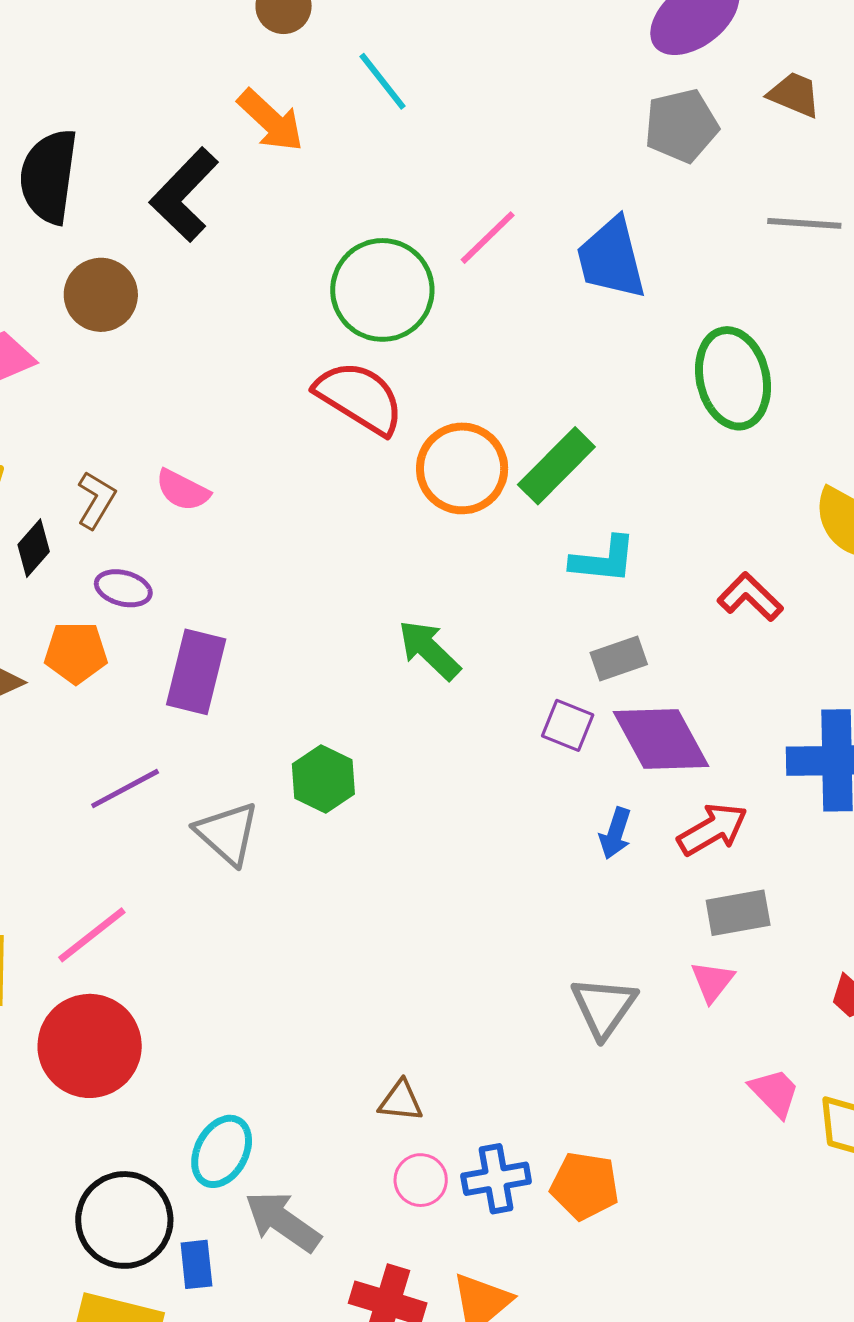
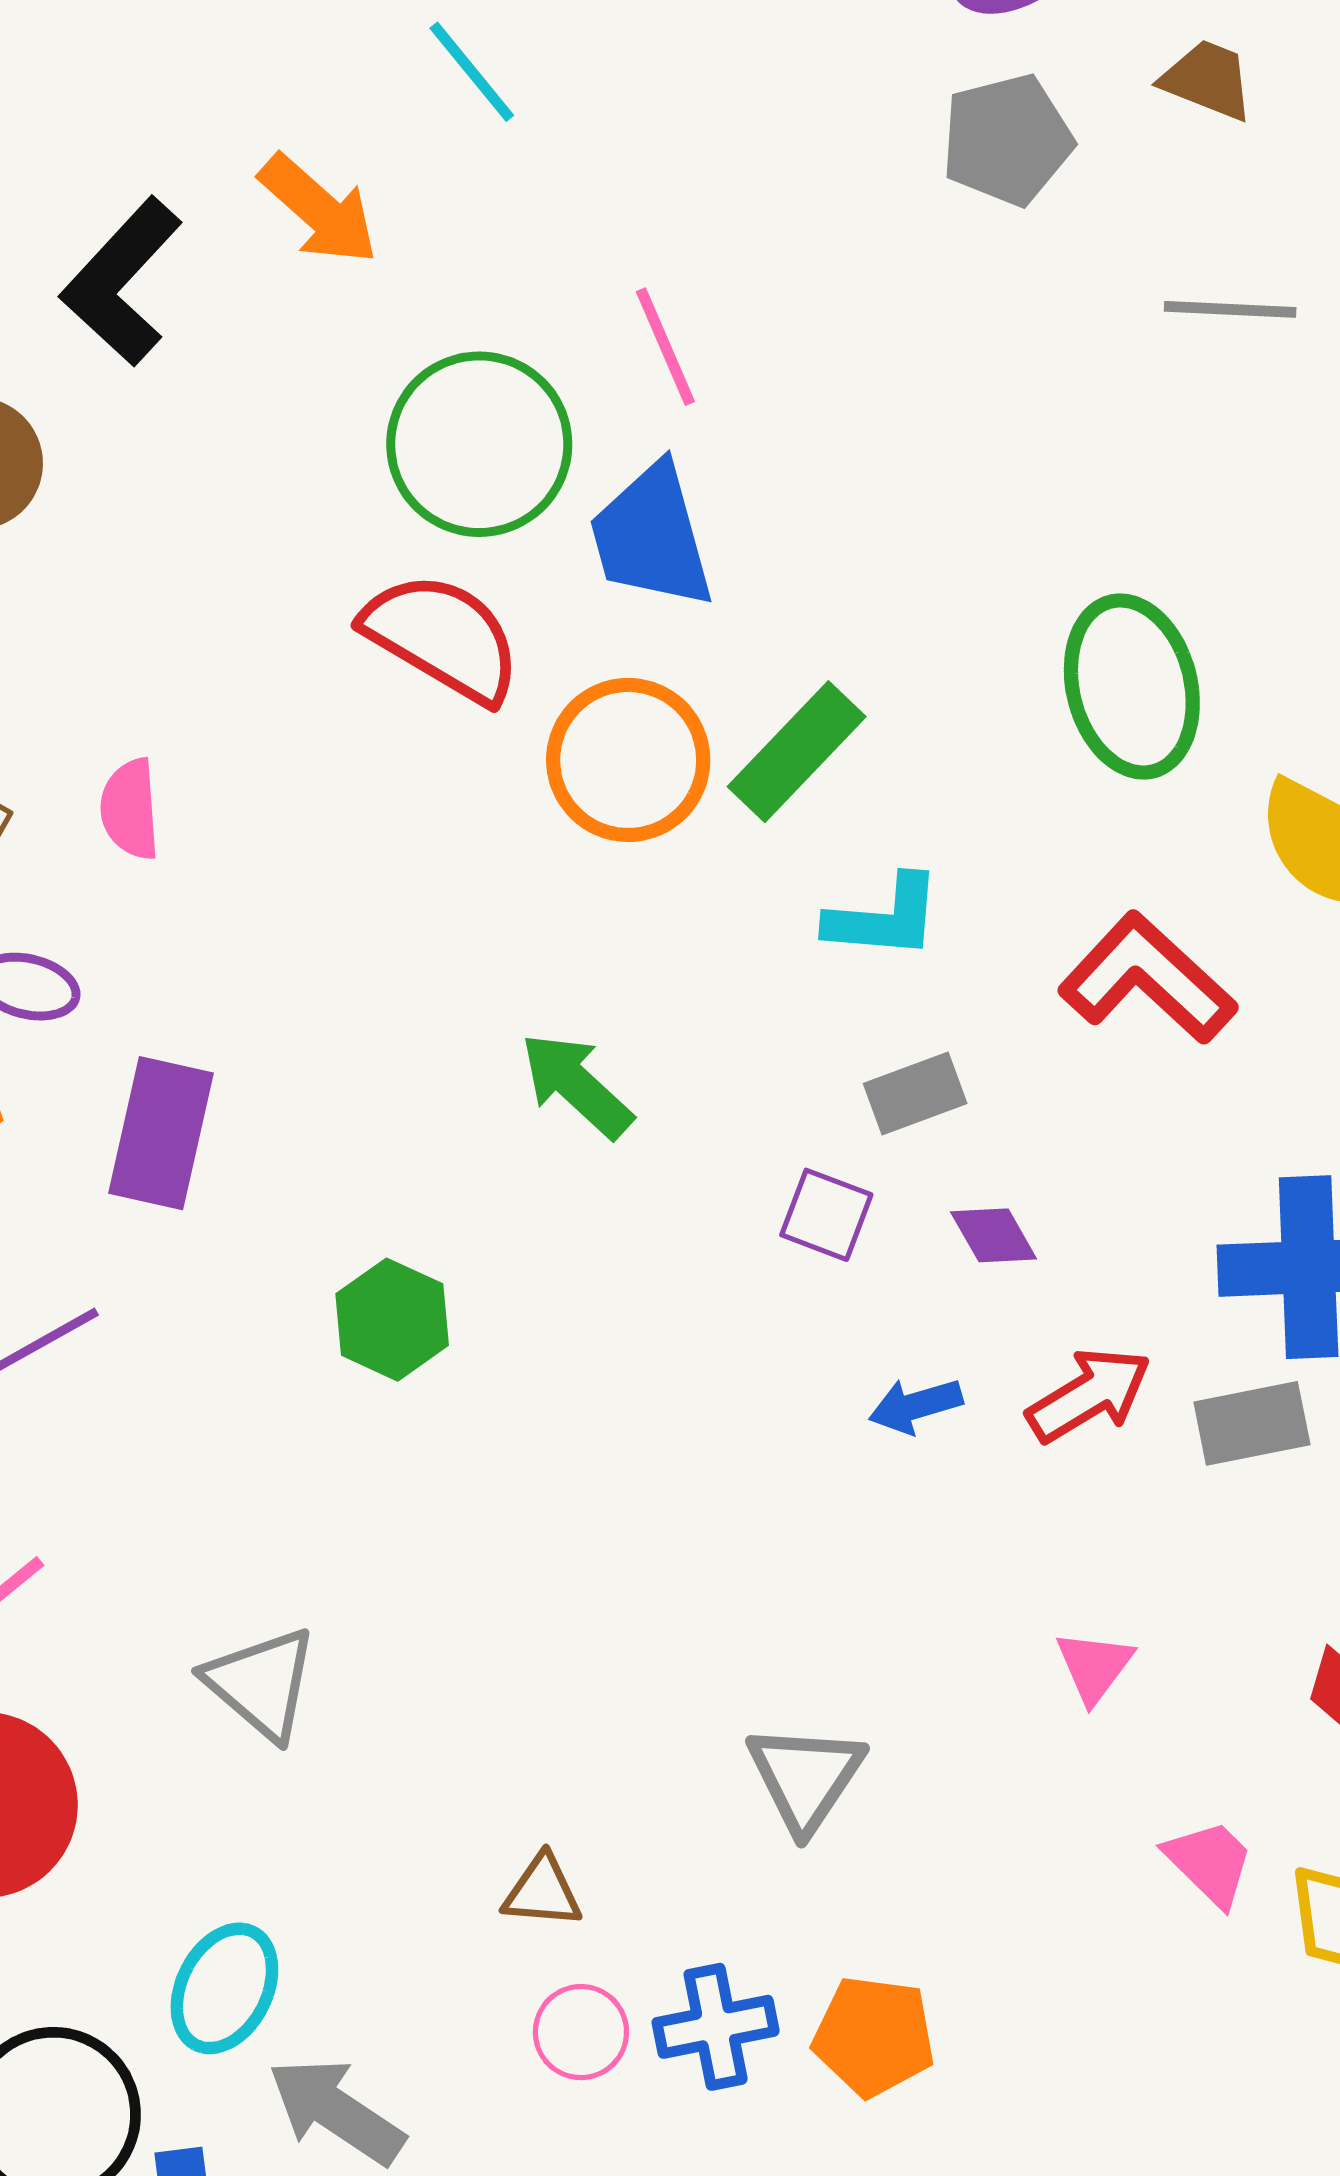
orange arrow: (271, 120) -> (319, 210), moved
pink line: (488, 238) -> (665, 347), turned -68
blue trapezoid: (611, 258) -> (652, 536), moved
green ellipse: (733, 378) -> (1132, 687), moved
pink semicircle: (183, 490) -> (130, 809), turned 60
red L-shape: (750, 597) -> (1147, 978), size x1.5
purple diamond: (661, 739) -> (994, 1235), size x0.5
gray triangle: (227, 833) -> (261, 1683), moved
blue arrow: (615, 833) -> (916, 1406), turned 57
gray rectangle: (738, 913) -> (1252, 1423), moved
gray triangle: (604, 1007) -> (805, 1777), moved

